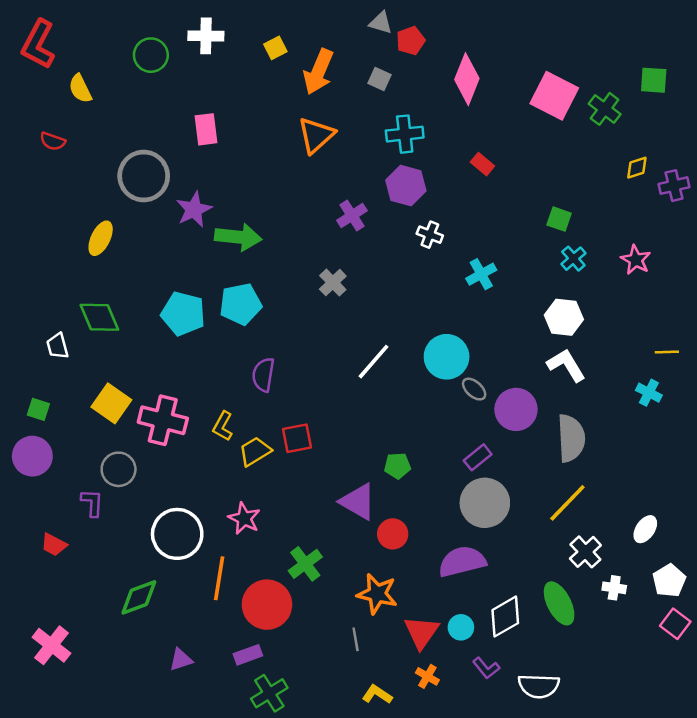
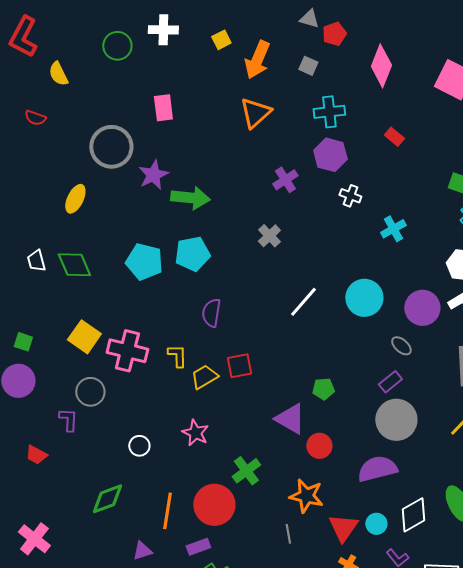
white trapezoid: (57, 346) -> (36, 261), moved
gray ellipse: (474, 389) -> (401, 346), moved
purple circle: (516, 409) -> (422, 308), moved
yellow L-shape: (223, 426) -> (177, 356), turned 150
white circle: (177, 534) -> (139, 446), size x0.5
orange line: (219, 578) -> (167, 511), moved

